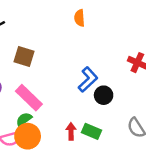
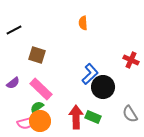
black circle: (104, 95) -> (103, 87), size x1.5
red arrow: (71, 131) -> (76, 117), size x1.6

